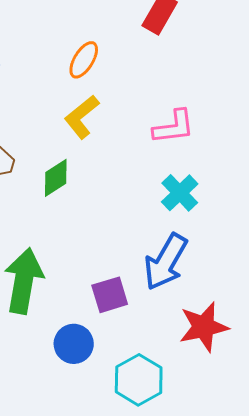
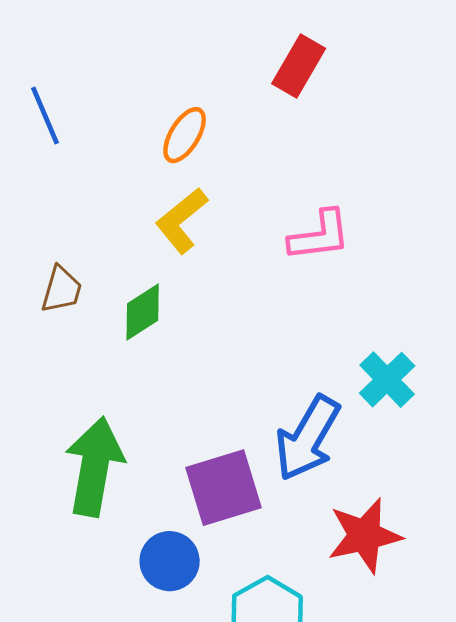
cyan cross: (180, 193) -> (387, 380), moved
purple square: (110, 295) -> (224, 488), size x1.4

